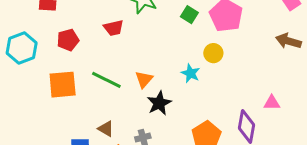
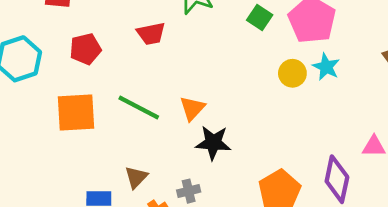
cyan star: (191, 73) -> (326, 67), moved
black star: (159, 103) -> (213, 143), turned 30
brown triangle: (106, 129) -> (136, 177), turned 42

